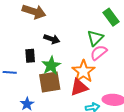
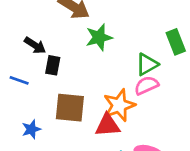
black arrow: (52, 39) -> (35, 45), moved
green star: (51, 66) -> (99, 37), moved

